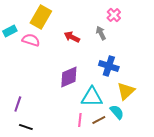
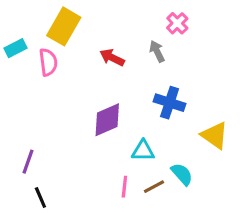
pink semicircle: (31, 40) -> (48, 62), turned 66
yellow triangle: (126, 91) -> (215, 135), moved, turned -42
cyan triangle: (92, 97) -> (143, 151), size x0.7
black line: (26, 127) -> (40, 197), turned 48

